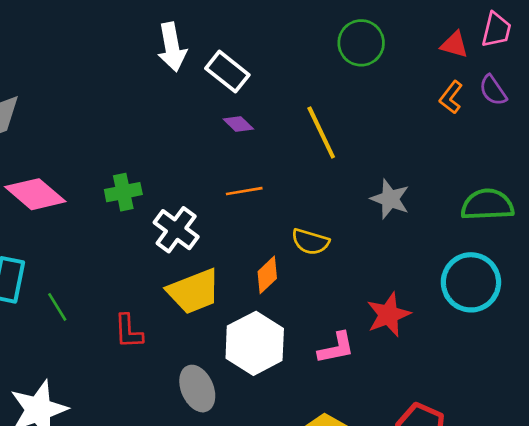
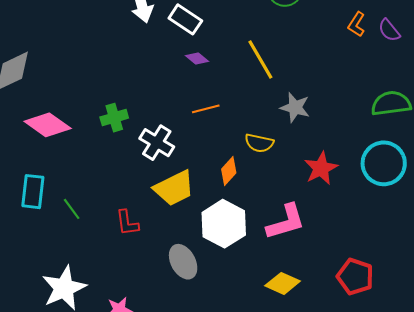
purple semicircle: (493, 90) -> (389, 30), moved
gray star: (390, 199) -> (295, 107), moved
red star: (388, 315) -> (321, 168), moved
pink L-shape: (336, 348) -> (286, 222), size x1.4

